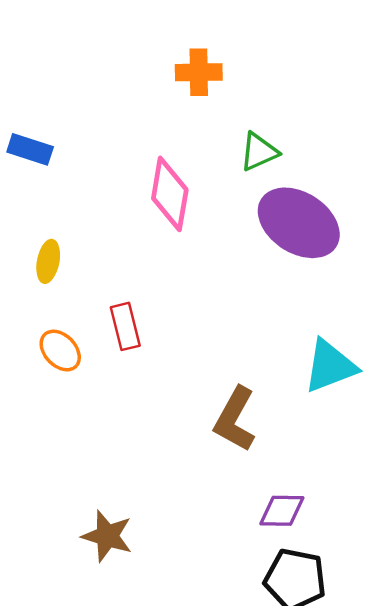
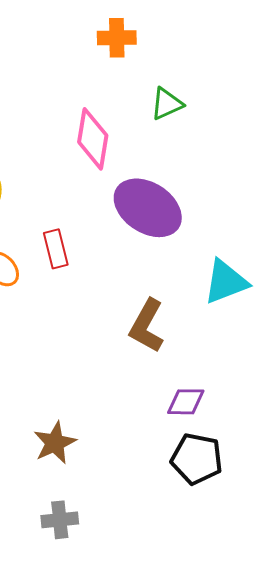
purple ellipse: (299, 223) -> (148, 208), moved
brown star: (107, 536) -> (55, 443), moved, turned 30

